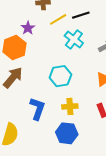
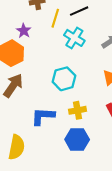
yellow line: (58, 19) -> (55, 18), turned -36
blue L-shape: (37, 109) -> (43, 116), turned -100

